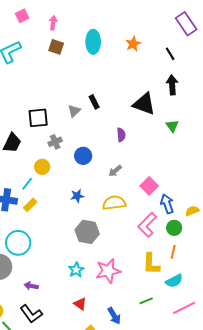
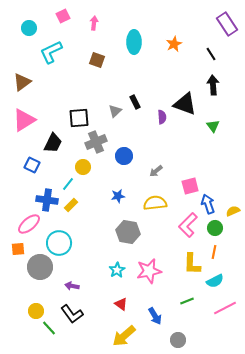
brown square: (56, 47) -> (97, 60), moved
purple semicircle: (121, 135) -> (162, 117), moved
gray cross: (55, 142) -> (96, 142), size x1.5
pink square: (149, 186) -> (190, 186), turned 30

